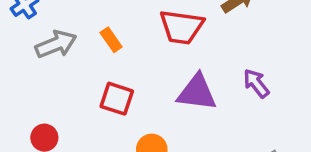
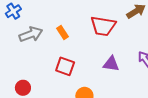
purple triangle: (197, 92) -> (111, 64), size x0.7

